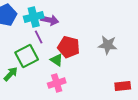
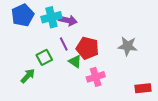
purple line: (39, 37) -> (64, 44), moved
green square: (27, 56) -> (44, 57), size x0.7
pink cross: (57, 83) -> (96, 77), moved

